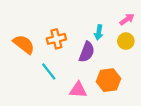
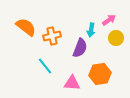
pink arrow: (127, 19) -> (109, 20), moved
orange semicircle: (24, 44) -> (26, 27), moved

